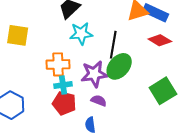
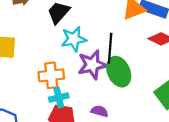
green ellipse: (119, 66) -> (119, 72), turned -60
purple star: (94, 74) -> (92, 65), moved

